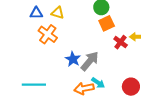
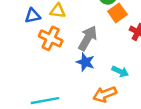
gray arrow: (90, 61) -> (88, 38), moved
cyan arrow: (98, 83) -> (120, 71), moved

